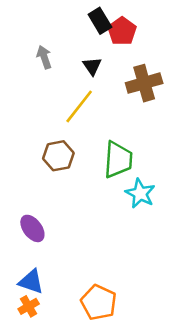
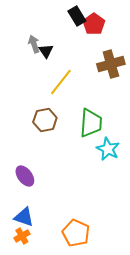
black triangle: (92, 66) -> (46, 51), moved

